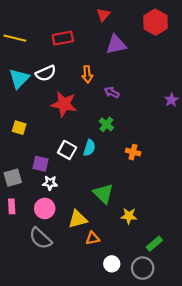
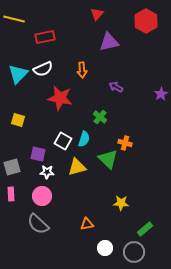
yellow line: (15, 38) -> (14, 19), moved
red rectangle: (63, 38) -> (45, 37), moved
purple arrow: (112, 92) -> (116, 87), moved
green triangle: (103, 194) -> (108, 159), moved
yellow triangle: (78, 219) -> (77, 167), moved

